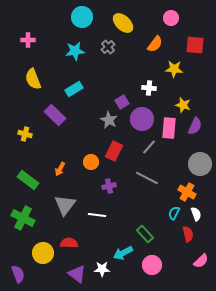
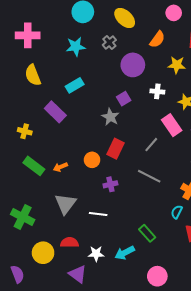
pink cross: (28, 40) -> (28, 35), size x1.6
white cross: (149, 88) -> (157, 91), moved
purple circle: (142, 119) -> (133, 65), moved
pink rectangle: (169, 128) -> (172, 125), turned -40
orange arrow: (60, 169) -> (60, 167), turned 40
green rectangle: (28, 180) -> (34, 166), moved
pink circle: (152, 265) -> (157, 276), moved
white star: (102, 269) -> (96, 254), moved

